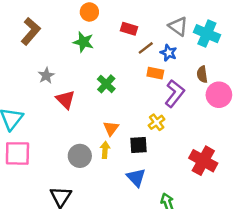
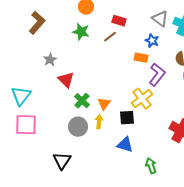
brown line: (146, 48) -> (110, 37), moved
green cross: (106, 84) -> (82, 101), moved
yellow cross: (157, 122) -> (142, 99), size x1.5
blue triangle: (136, 177) -> (125, 145), turned -30

